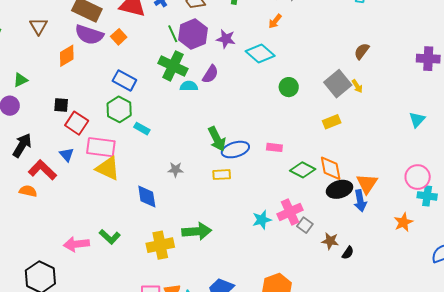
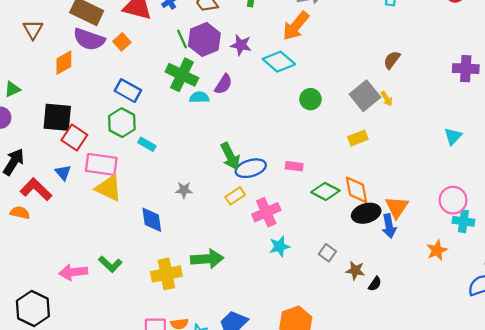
orange arrow: (275, 21) -> (296, 26), size x1.8
black square: (61, 105) -> (57, 117), size x1.8
yellow rectangle: (222, 175) -> (235, 196), turned -30
pink cross: (290, 212) -> (266, 212), moved

